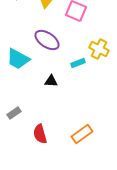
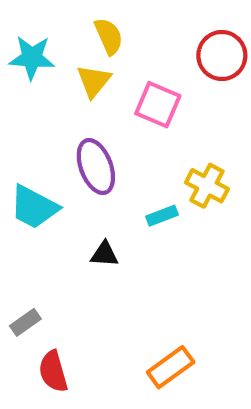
purple ellipse: (47, 40) -> (96, 167), turned 35
red semicircle: (40, 134) -> (53, 371), moved

